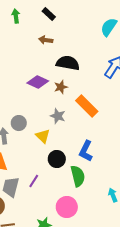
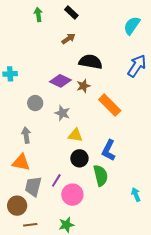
brown arrow: (46, 40) -> (68, 39), turned 136
gray star: (58, 116) -> (62, 113), moved
gray circle: (19, 123) -> (35, 103), moved
yellow triangle: (43, 136) -> (75, 135), moved, turned -35
pink circle: (67, 207) -> (72, 195), moved

